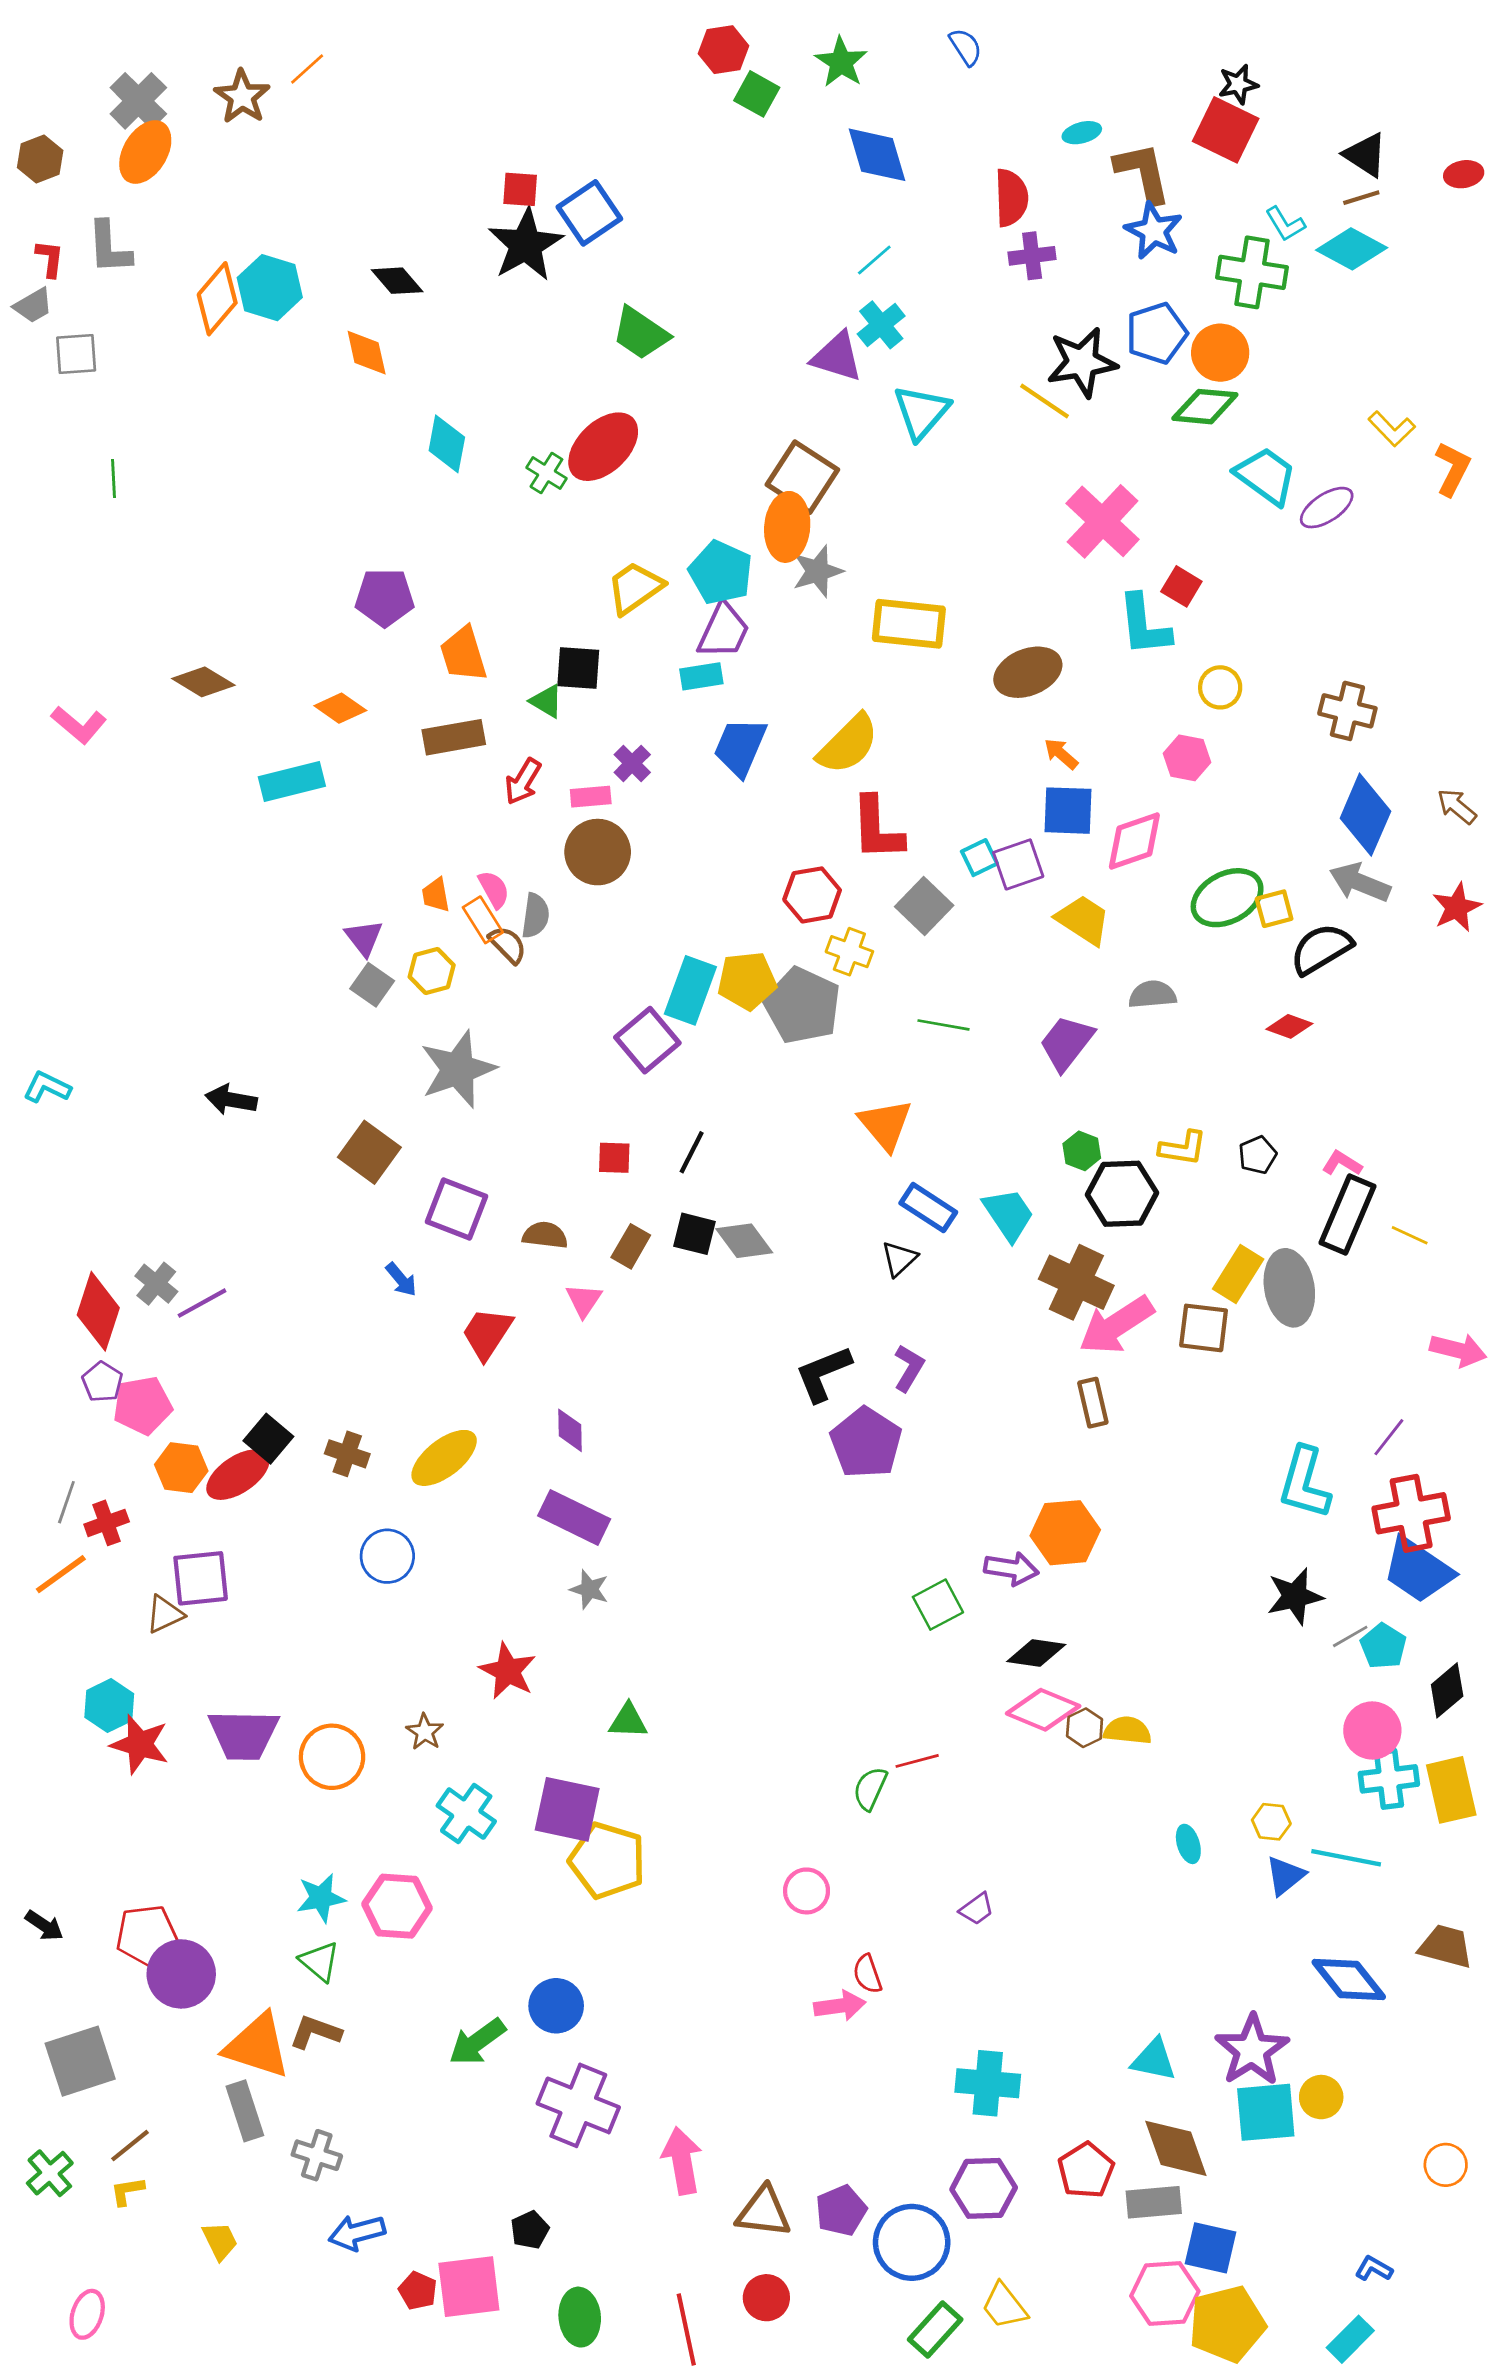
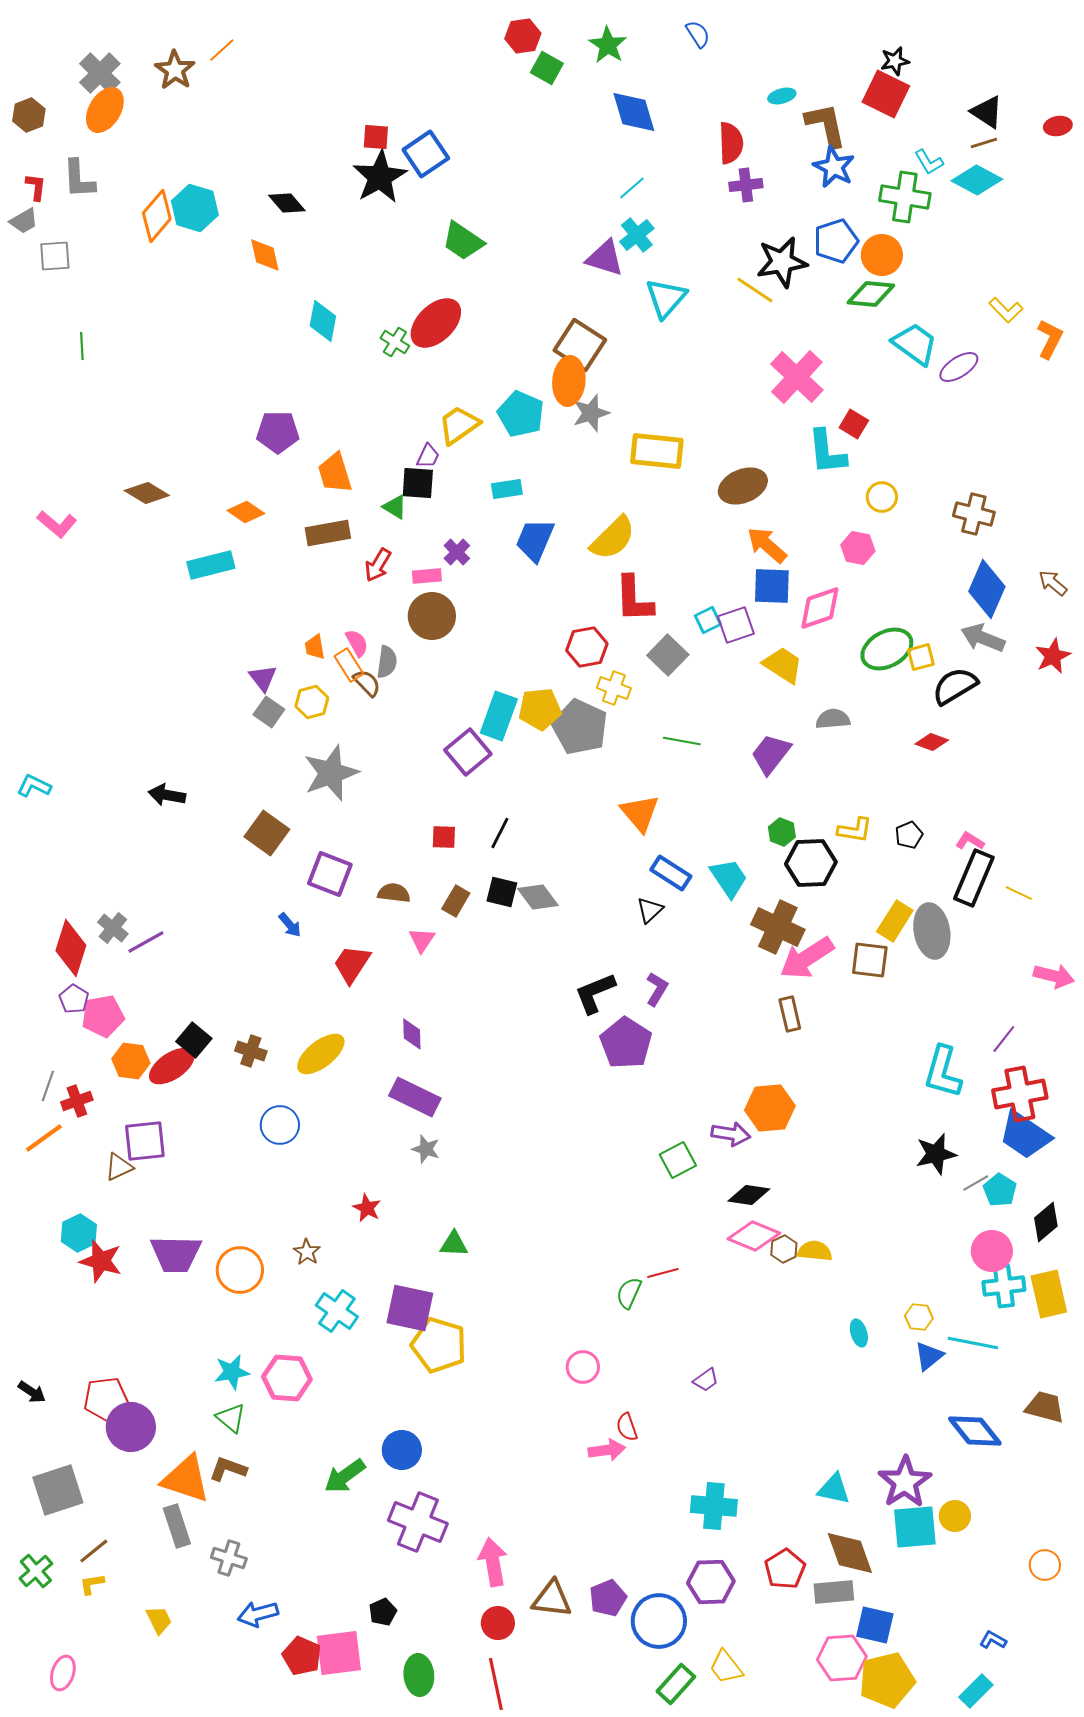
purple trapezoid: (724, 631) -> (428, 456), moved, size x0.6
orange arrow: (1061, 754) -> (767, 545), size x1.6
red star: (508, 1671) -> (367, 1208), size x0.7
red pentagon: (418, 2291) -> (302, 1656), size x1.4
red circle: (766, 2298) -> (498, 1623), moved

